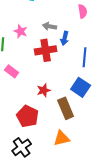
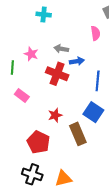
blue arrow: (65, 38) -> (77, 61), turned -112
red cross: (46, 50) -> (57, 74), turned 30
orange triangle: (62, 138) -> (63, 179), moved
black cross: (22, 147) -> (32, 174), turned -36

